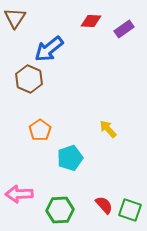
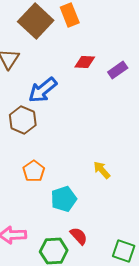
red semicircle: (104, 205) -> (79, 236), moved

